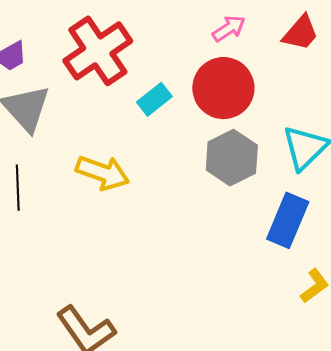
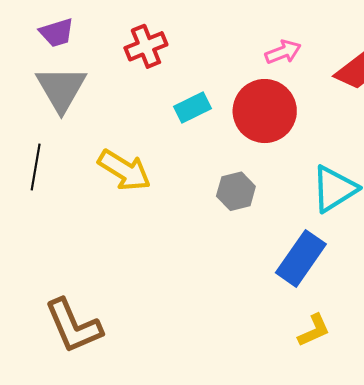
red cross: (98, 51) -> (146, 46), size x0.6
gray hexagon: (232, 158) -> (236, 191), moved, size x0.7

